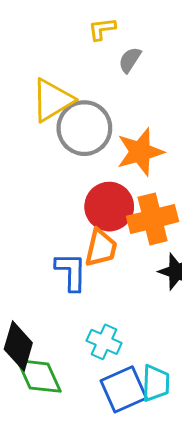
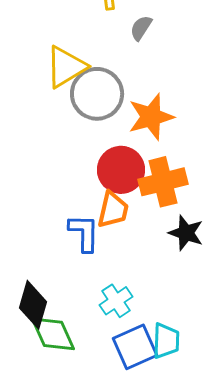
cyan cross: (104, 342) -> (116, 301), turned 32

